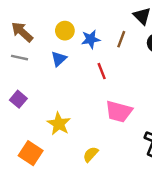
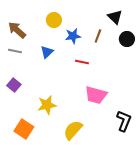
yellow circle: (65, 31) -> (54, 20), moved
red line: (102, 71) -> (82, 62), turned -56
yellow star: (59, 124) -> (47, 105), turned 30
yellow semicircle: (91, 154) -> (73, 130), size x1.5

